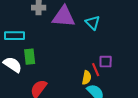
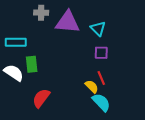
purple square: (106, 62) -> (101, 53), moved
yellow semicircle: (87, 78) -> (92, 86), turned -56

